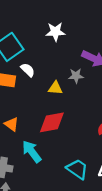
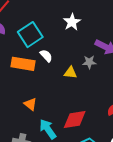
white star: (55, 32) -> (72, 22), turned -30
red diamond: (52, 122) -> (75, 119), moved

